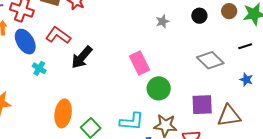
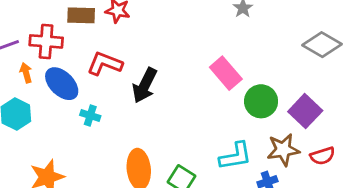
purple square: (202, 105) -> (305, 111), moved, turned -30

